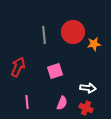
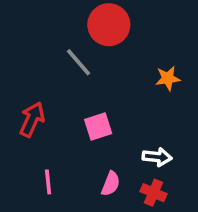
red circle: (73, 32) -> (109, 25), moved
gray line: (44, 35) -> (78, 62), turned -36

